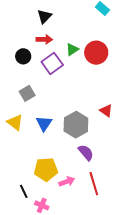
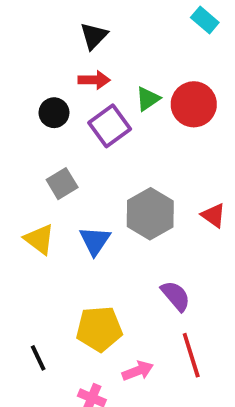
gray hexagon: (76, 125) -> (150, 214), moved
pink arrow: (67, 181) -> (138, 371), moved
black line: (24, 191) -> (38, 358), moved

